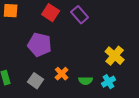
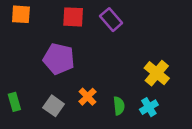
red square: (51, 13) -> (73, 17), turned -30
green semicircle: (86, 81) -> (119, 106), turned -96

